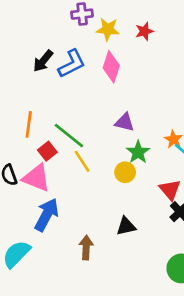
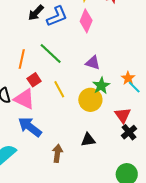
green line: (69, 136) -> (51, 53), moved
yellow circle: (125, 172) -> (90, 100), size x1.5
blue arrow: (47, 215) -> (30, 127), turned -85

